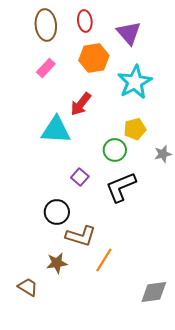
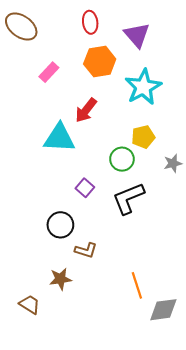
brown ellipse: (46, 25) -> (21, 27), moved, turned -48
brown L-shape: (81, 236) -> (86, 250), size x0.7
orange line: (104, 260) -> (137, 285), moved, turned -50

